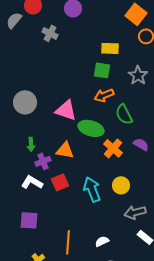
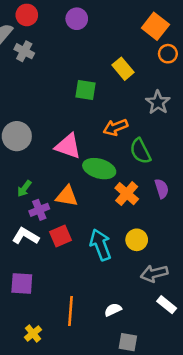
gray cross: (50, 33) -> (24, 51), moved
yellow rectangle: (110, 48) -> (123, 69), turned 48
green square: (102, 70) -> (85, 90), moved
green arrow: (31, 144) -> (24, 189), turned 40
purple semicircle: (141, 144) -> (162, 189), turned 42

